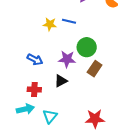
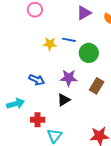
green circle: (87, 47) -> (89, 53), moved
red cross: (34, 90) -> (38, 120), moved
cyan arrow: (25, 109) -> (16, 104), moved

